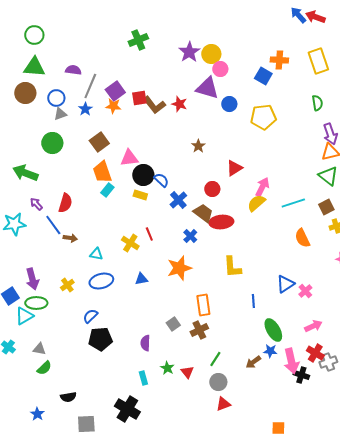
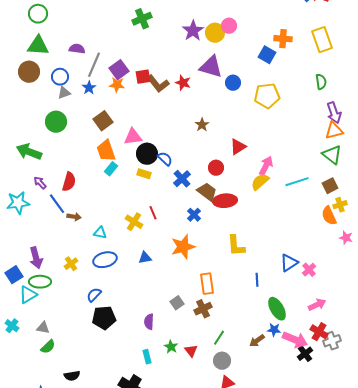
pink circle: (220, 69) -> (229, 26), moved
orange semicircle: (302, 238) -> (329, 216), moved
pink arrow: (291, 361) -> (295, 340), turned -55
black cross: (301, 375) -> (305, 354), turned 35

